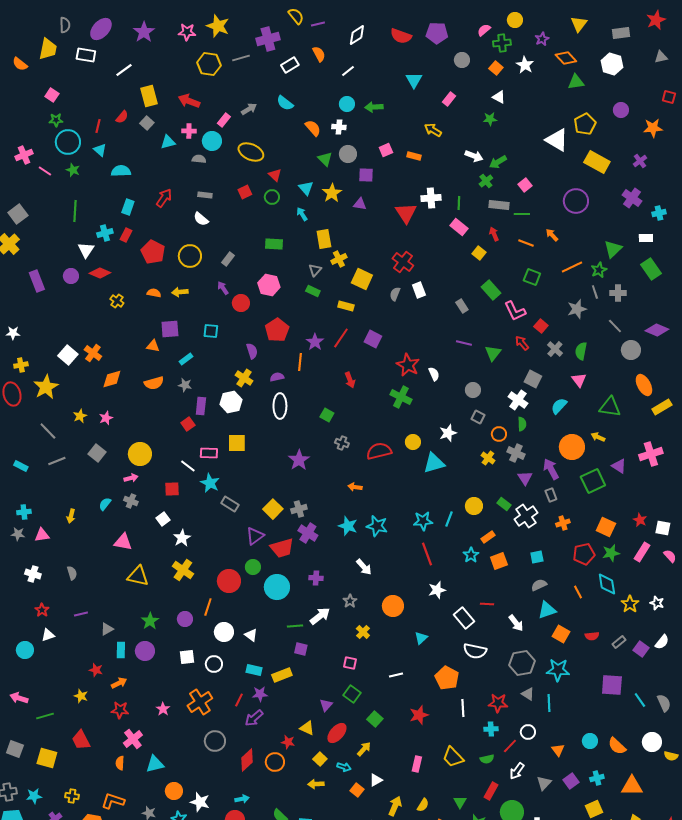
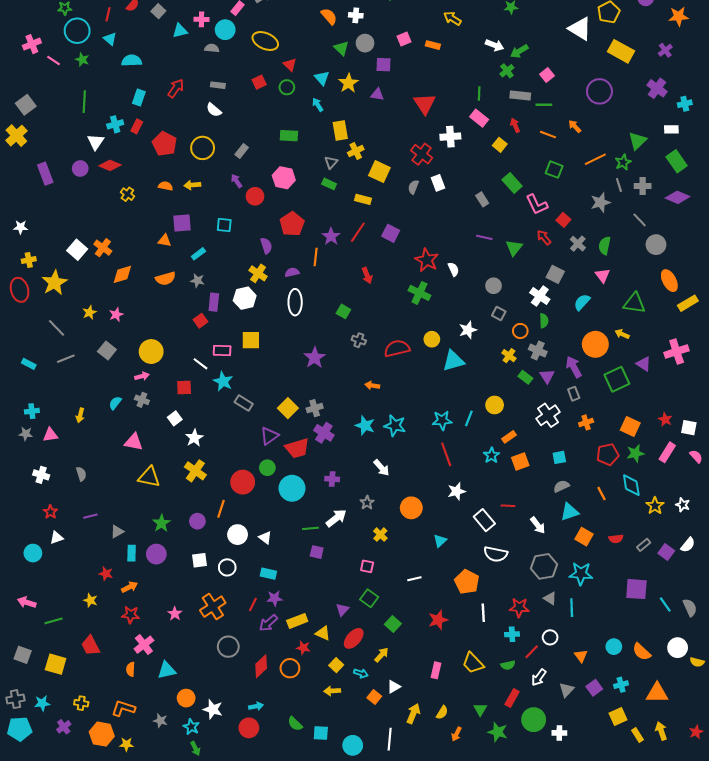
white cross: (431, 198) -> (450, 137), moved
purple diamond: (657, 330) -> (678, 197), moved
green rectangle: (504, 504) -> (525, 377), moved
yellow rectangle: (282, 675) -> (297, 621), moved

